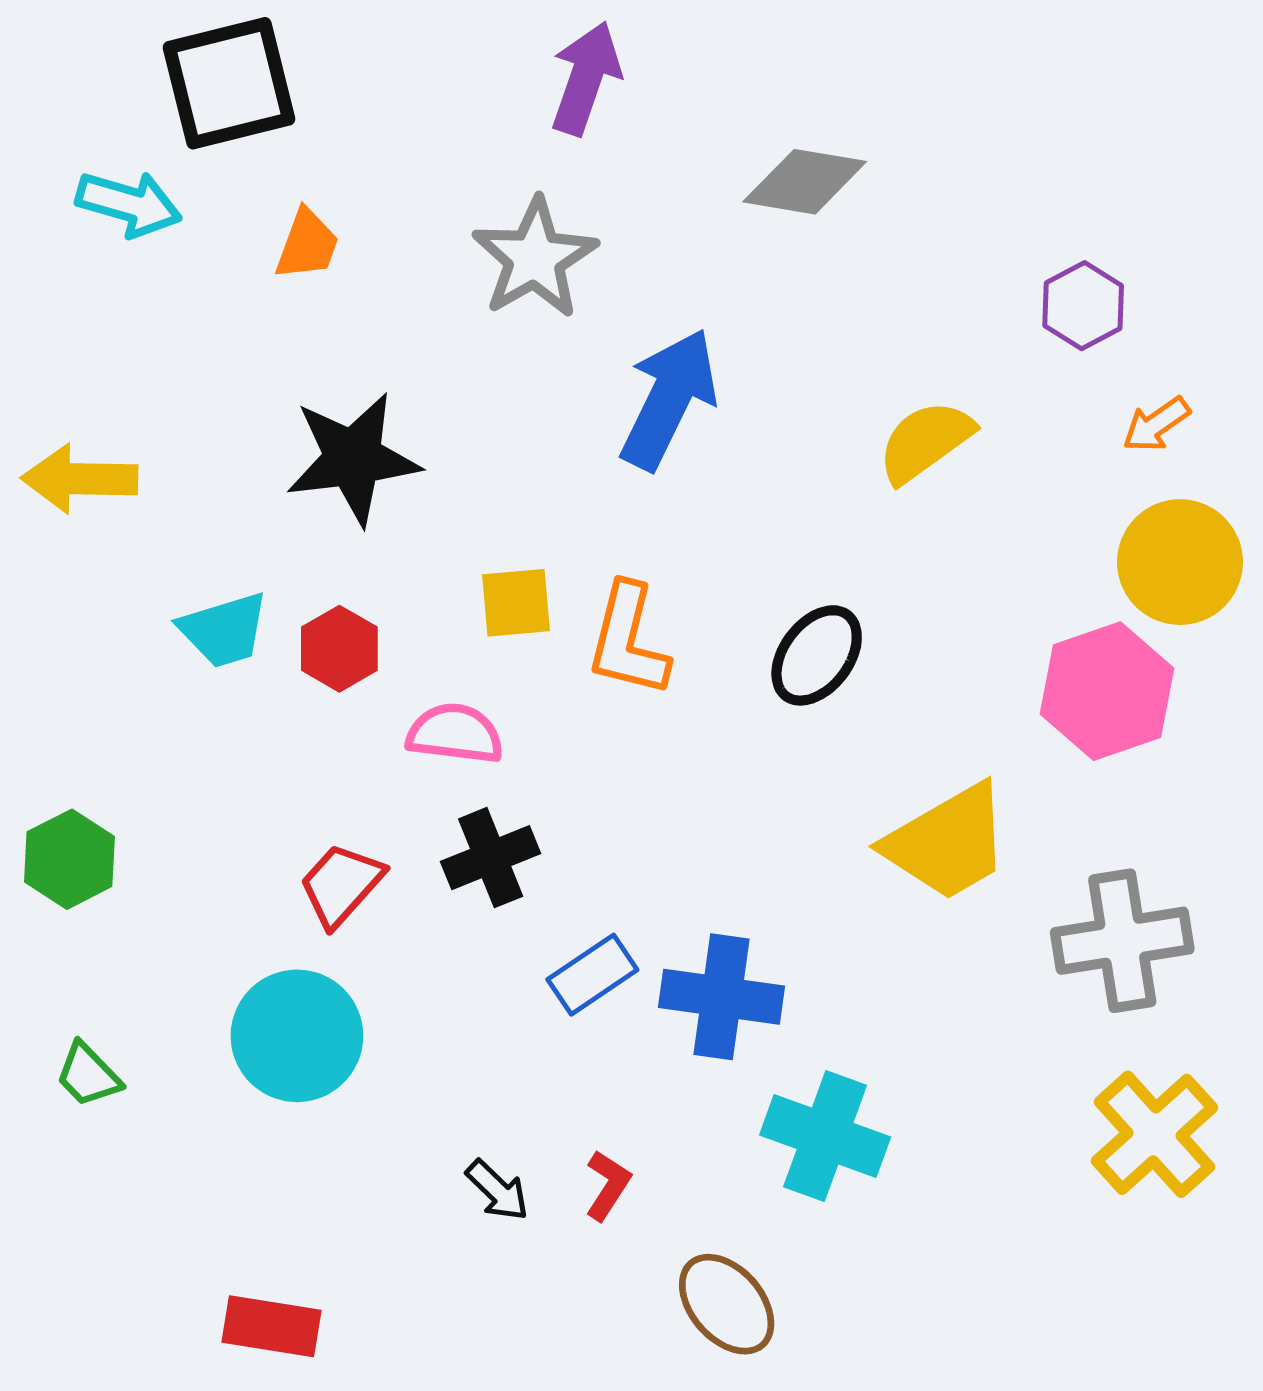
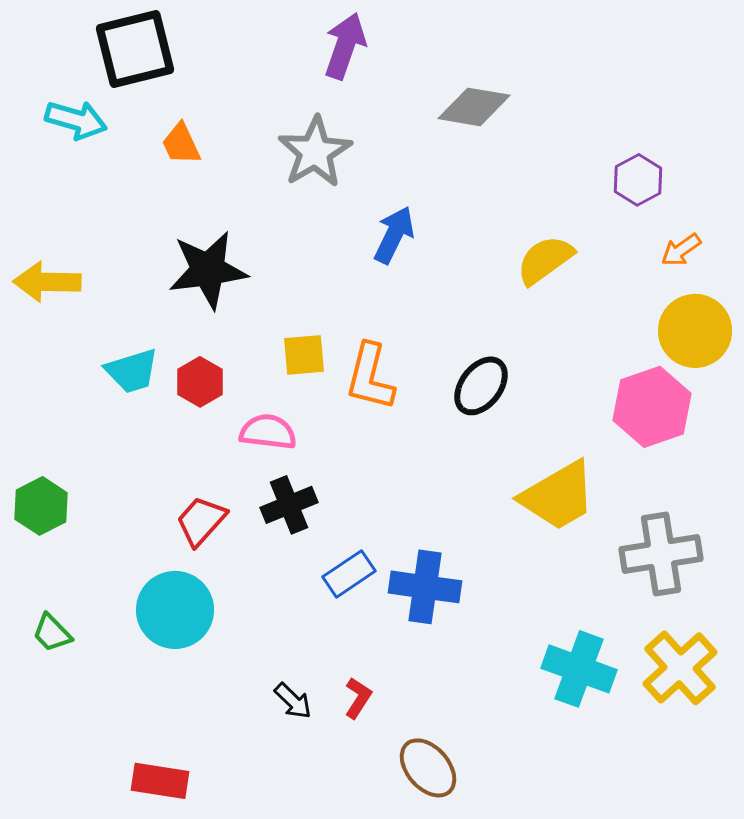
orange trapezoid: (307, 245) -> (181, 144), turned 135
blue arrow: (669, 399) -> (394, 235), size x0.7
cyan cross: (825, 1136) -> (579, 669), moved

